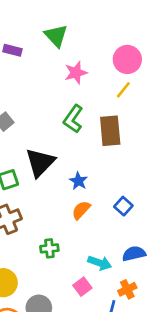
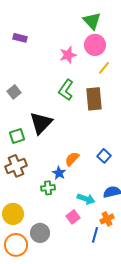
green triangle: (56, 36) -> (92, 21), moved
pink circle: (127, 59) -> (95, 45), moved
blue star: (78, 181) -> (59, 173), moved

